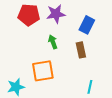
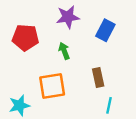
red pentagon: (29, 15) -> (25, 38), moved
brown rectangle: (81, 50) -> (98, 78), moved

